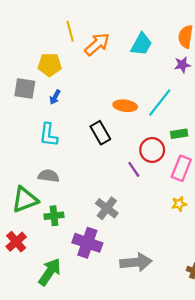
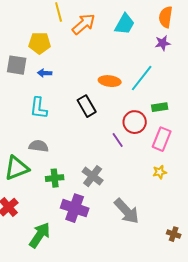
blue arrow: (55, 97) -> (45, 73), turned 64
green cross: (54, 216) -> (55, 178), moved
gray arrow: (136, 262) -> (127, 211), moved, turned 52

